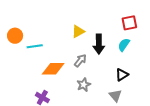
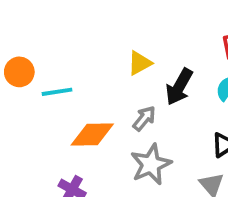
black arrow: (99, 44) -> (179, 87), turned 30
gray star: (84, 85) -> (151, 164), size x1.5

